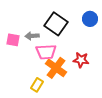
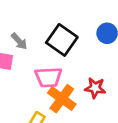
gray arrow: (32, 36) -> (19, 41), moved, turned -128

